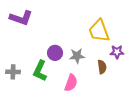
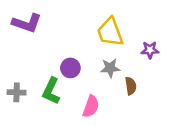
yellow trapezoid: (99, 31) -> (110, 32), moved
purple star: (117, 52) -> (150, 50), moved
gray star: (77, 56) -> (110, 68), moved

